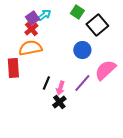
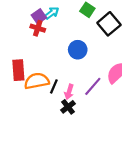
red cross: (31, 29) -> (38, 28), turned -32
orange semicircle: (30, 48) -> (37, 81), moved
blue circle: (82, 50) -> (78, 50), moved

